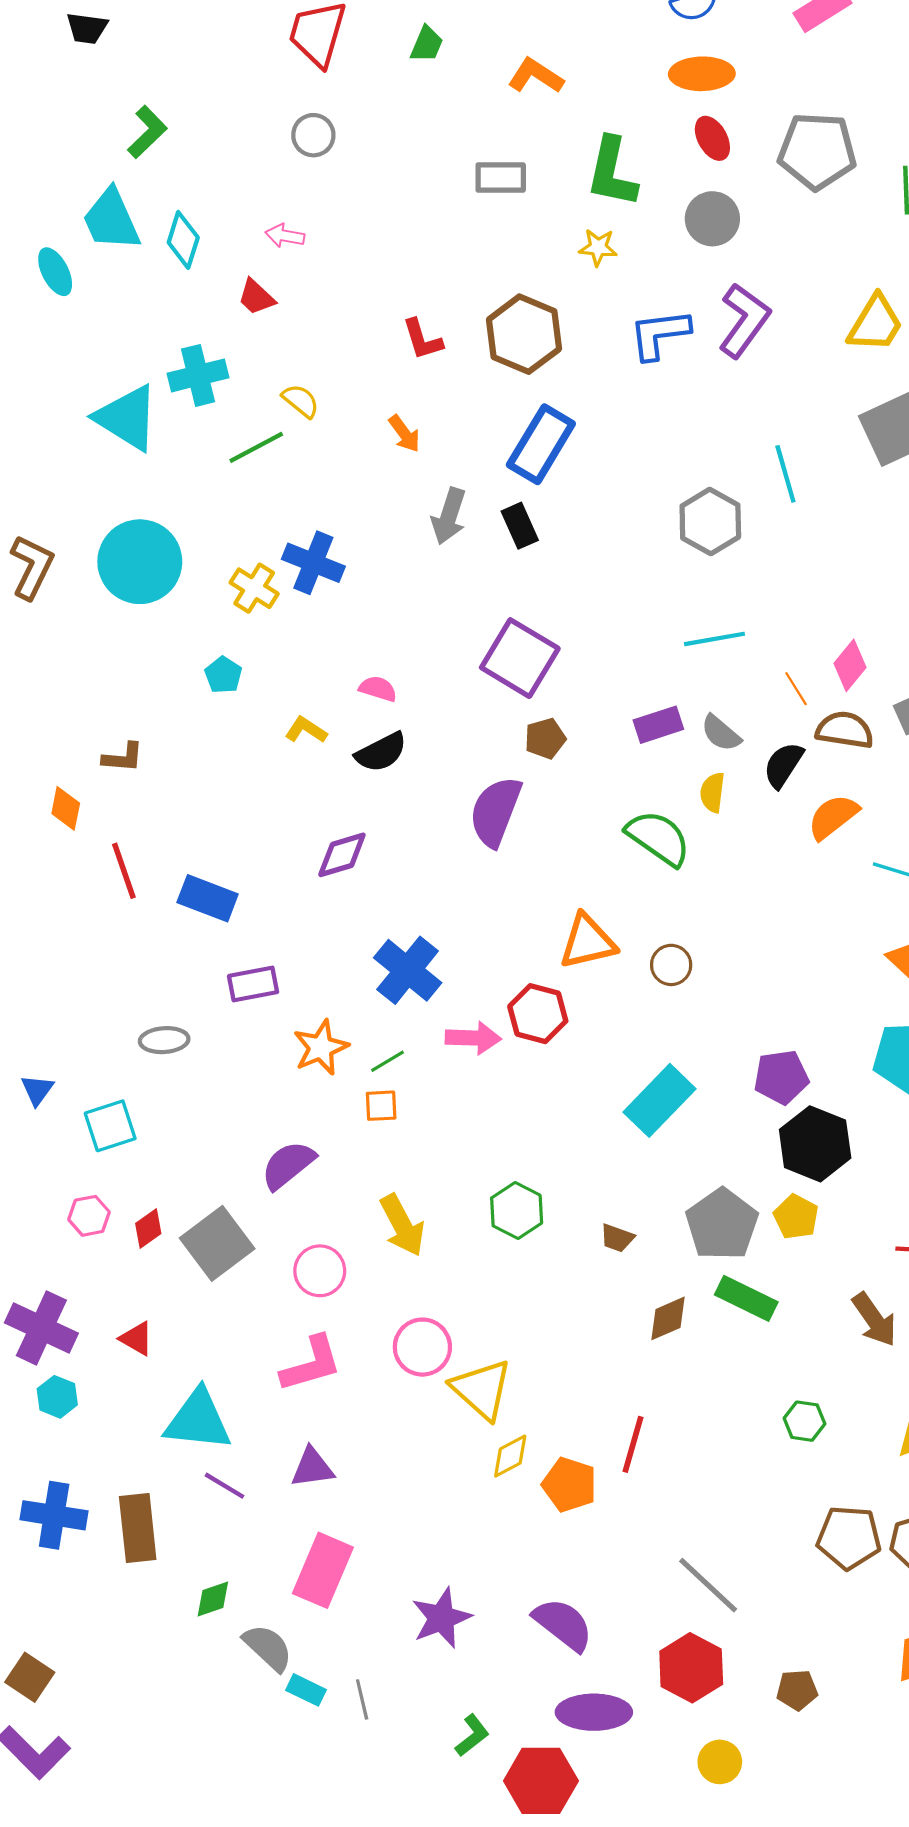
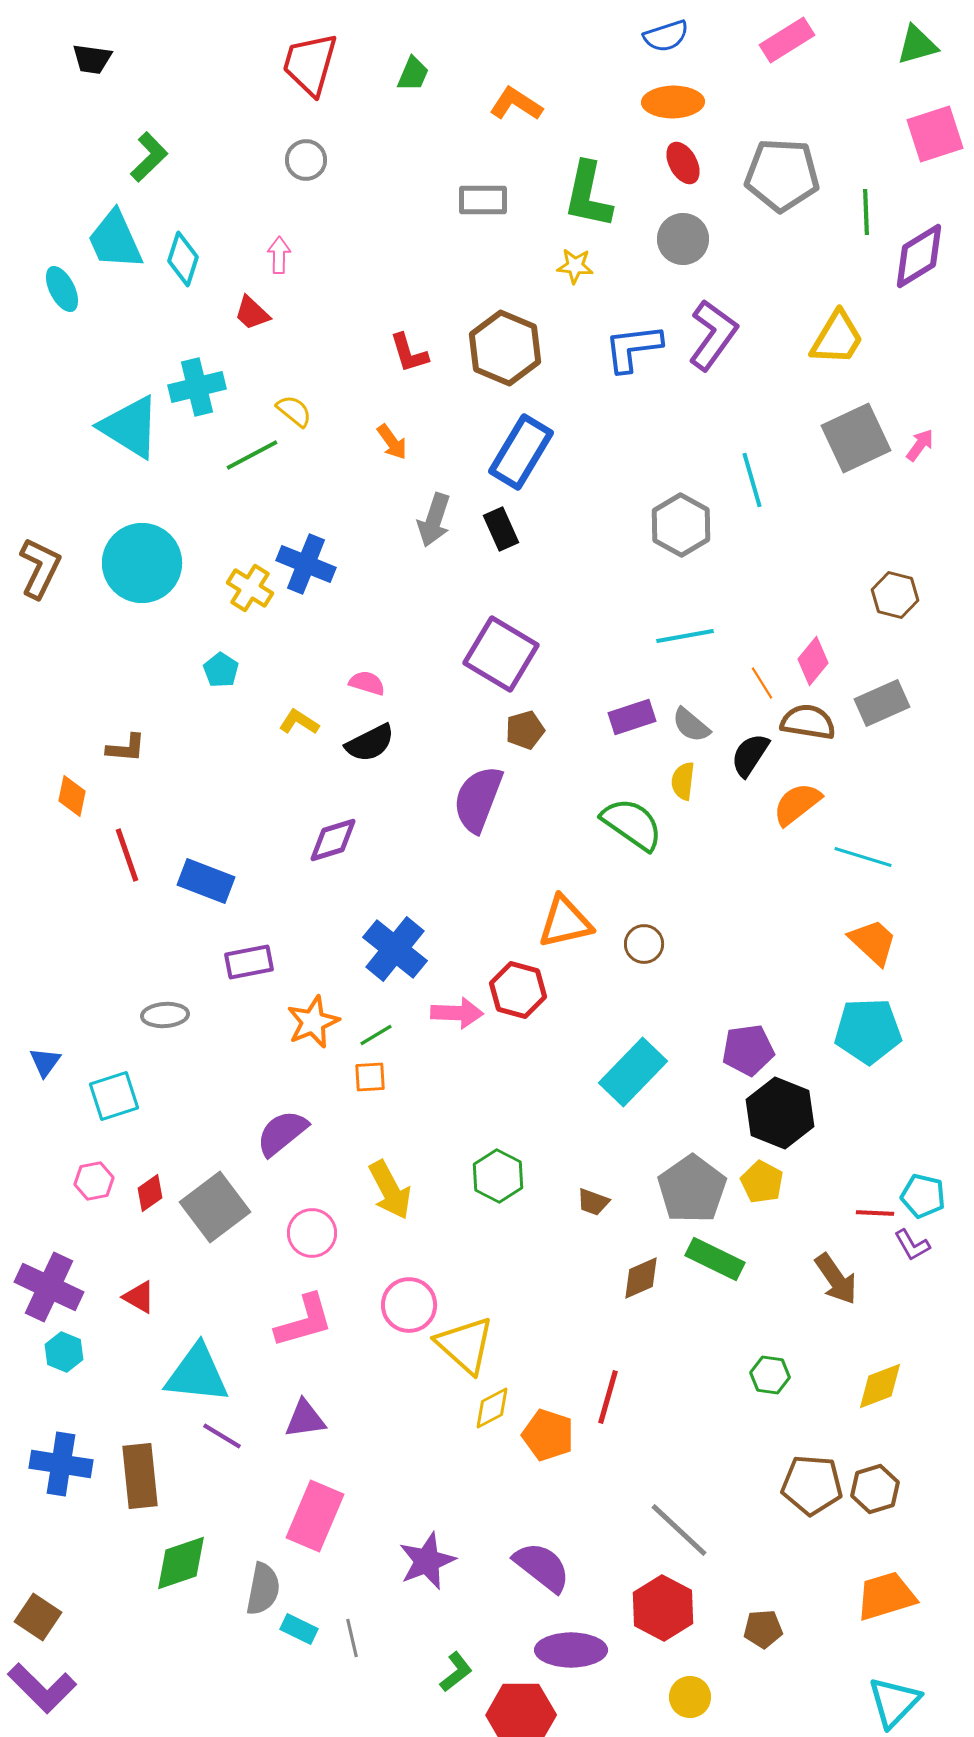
pink arrow: (285, 236) -> (279, 255), turned 81
green diamond: (213, 1599) -> (181, 1563), moved, size x1.6
gray semicircle: (268, 1648) -> (263, 1589), turned 58

